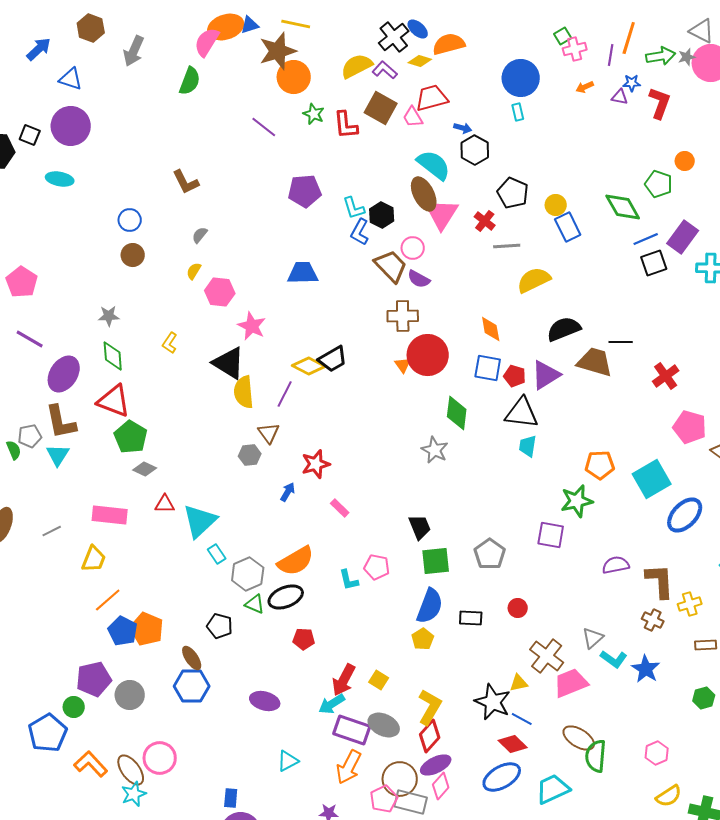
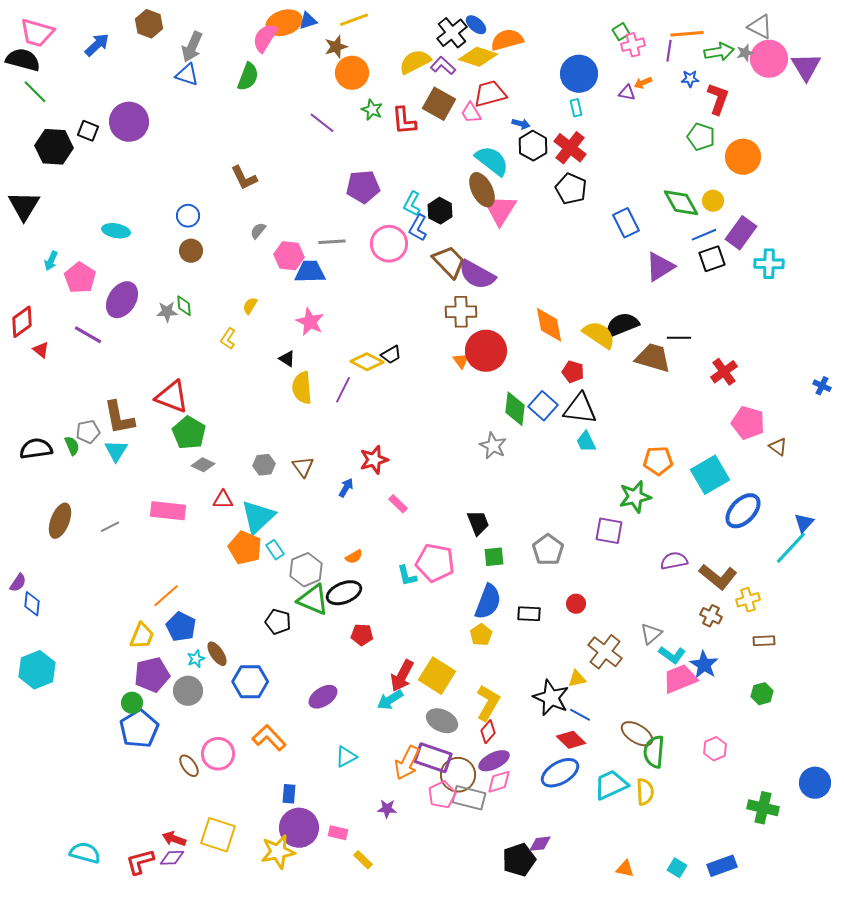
yellow line: (296, 24) -> (354, 20), turned -32
orange line: (629, 38) -> (687, 34), turned 68
brown star: (278, 51) -> (336, 47), size x0.6
yellow diamond: (420, 61) -> (478, 57), size x1.6
blue triangle: (71, 79) -> (187, 75), moved
purple triangle: (620, 97) -> (627, 93), moved
orange circle: (685, 161) -> (743, 157), size x1.8
cyan ellipse: (60, 179) -> (116, 231), moved
green pentagon: (659, 184) -> (701, 137), moved
yellow circle: (556, 205) -> (713, 201), moved
cyan L-shape: (354, 208) -> (412, 204), turned 45
red cross: (485, 221) -> (570, 148), moved, size x1.5
gray line: (507, 246) -> (332, 242), moved
pink circle: (413, 248) -> (389, 244), moved, size x1.6
yellow semicircle: (194, 271) -> (250, 306), moved
blue trapezoid: (303, 273) -> (310, 272), moved
purple semicircle: (419, 279) -> (477, 275), size x1.6
yellow semicircle: (534, 280) -> (599, 335), moved, turned 60
pink hexagon: (220, 292) -> (289, 256), moved
orange diamond: (491, 329) -> (549, 325), size x1.4
green diamond: (113, 356) -> (184, 306), moved, size x0.7
black trapezoid: (333, 359) -> (391, 355), size x0.7
black triangle: (229, 363) -> (287, 359), size x0.5
blue square: (488, 368) -> (543, 406), moved, turned 32
purple ellipse: (64, 374) -> (122, 300), moved
purple triangle: (546, 375) -> (660, 267), moved
brown triangle: (269, 433) -> (303, 467), moved
cyan trapezoid: (528, 446) -> (586, 442), turned -35
gray hexagon: (250, 455) -> (264, 465), moved
yellow trapezoid: (94, 559) -> (142, 636), moved
orange semicircle: (296, 561) -> (354, 557), size x0.5
green square: (436, 561) -> (494, 557), size x0.7
pink pentagon: (377, 567) -> (435, 563), size x1.5
brown L-shape: (660, 581) -> (718, 577), turned 132
green triangle: (255, 604) -> (313, 600), size x1.6
orange pentagon: (147, 629) -> (245, 548), moved
brown ellipse: (192, 658) -> (217, 654), moved
yellow square: (379, 680) -> (437, 676), size x1.8
pink trapezoid: (571, 683) -> (680, 679), moved
purple ellipse: (265, 701) -> (323, 697), turned -48
purple rectangle: (352, 730) -> (433, 758), moved
blue pentagon: (48, 733) -> (139, 729), moved
red diamond: (430, 736) -> (488, 732), size x0.7
orange L-shape: (91, 764) -> (269, 738), moved
brown ellipse: (131, 770) -> (189, 766), size x0.7
pink diamond: (441, 786) -> (499, 782), turned 32
cyan star: (134, 794) -> (196, 659), moved, size x0.7
yellow semicircle: (669, 796) -> (645, 792), moved, turned -60

